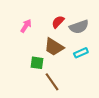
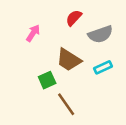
red semicircle: (58, 22) -> (74, 18), moved
green square: (37, 63) -> (47, 80), turned -32

